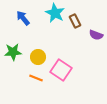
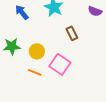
brown rectangle: (75, 21) -> (72, 33), moved
purple semicircle: (96, 35) -> (95, 11), moved

